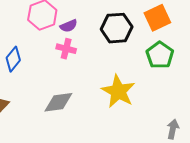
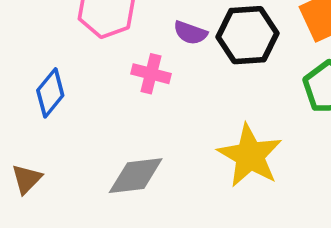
purple semicircle: (69, 26) -> (190, 33), moved, turned 42

